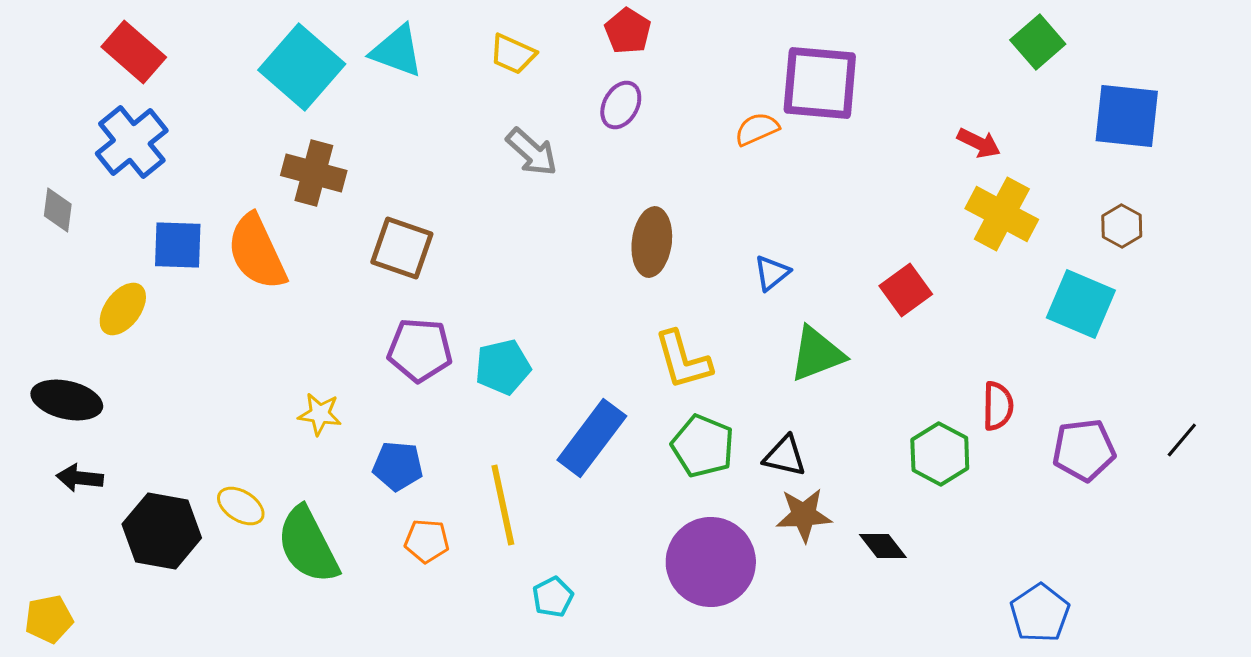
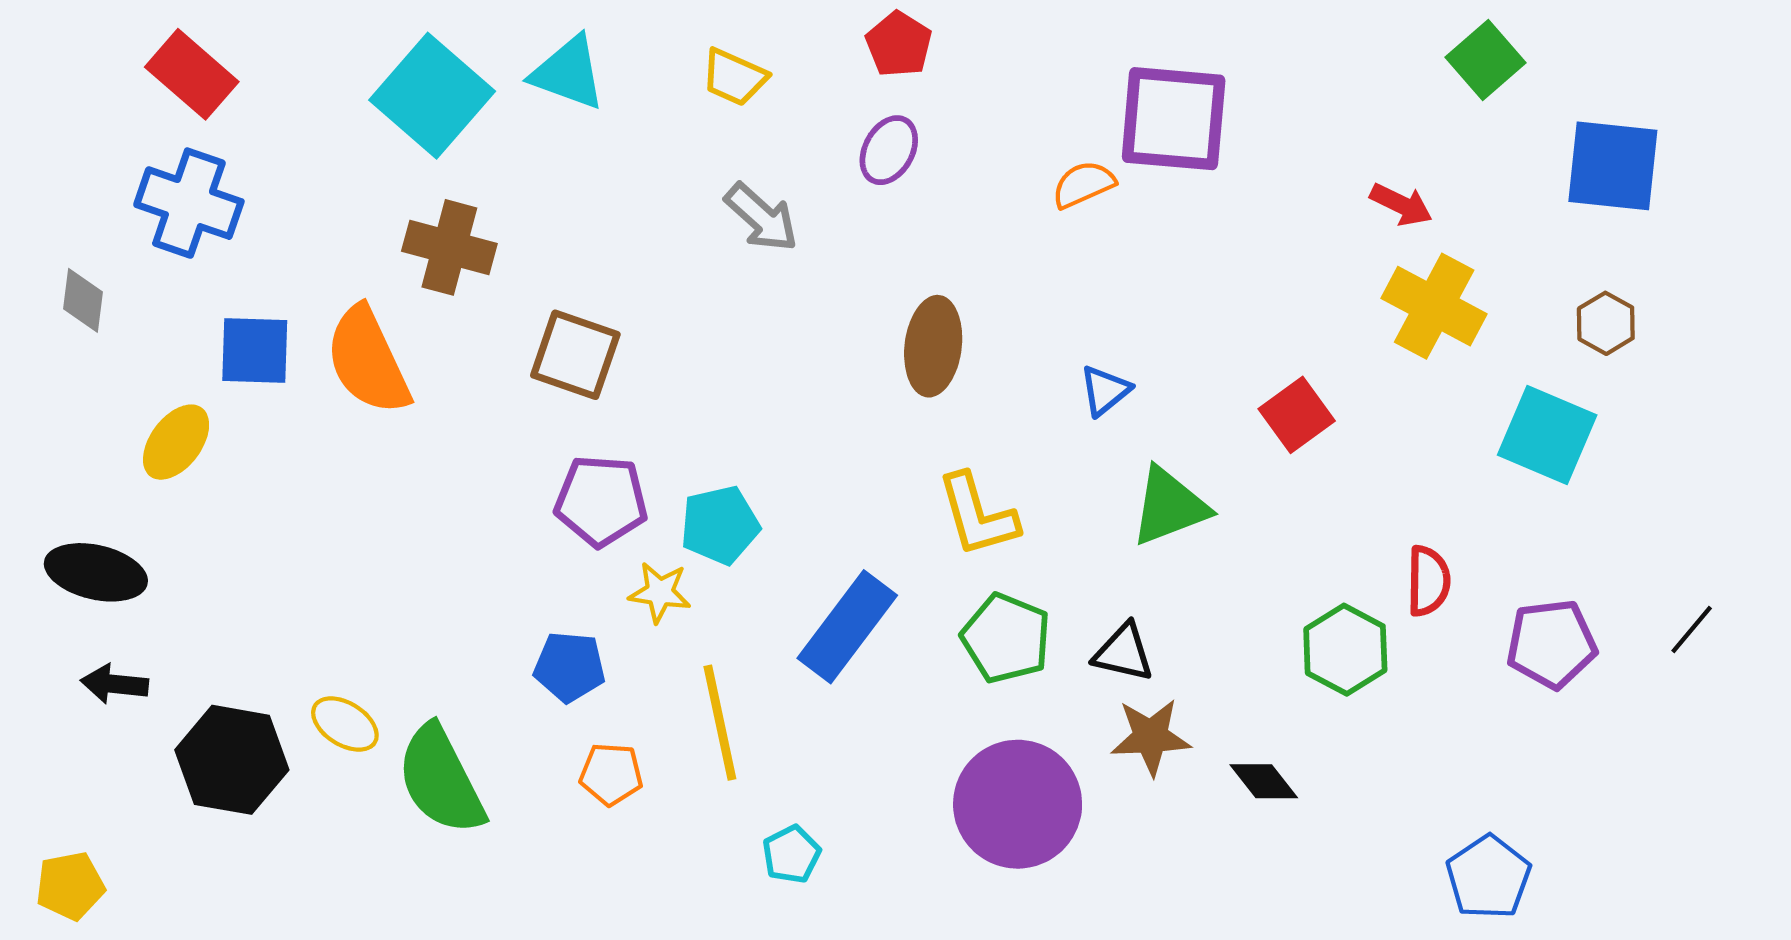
blue cross: (132, 142) -> (189, 203), turned -32
yellow star: (320, 414) -> (660, 592), moved

